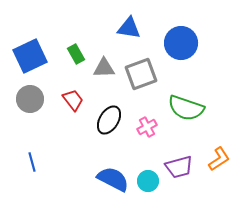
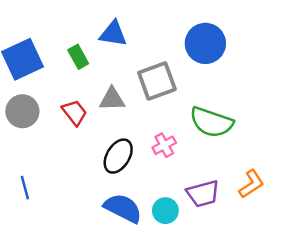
blue triangle: (129, 28) -> (113, 34), moved
gray triangle: (104, 68) -> (112, 99), moved
black ellipse: (109, 120) -> (118, 156), moved

